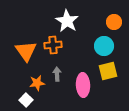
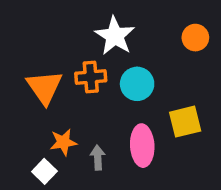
cyan circle: (104, 46) -> (137, 84), moved
gray arrow: (57, 74) -> (98, 158), moved

